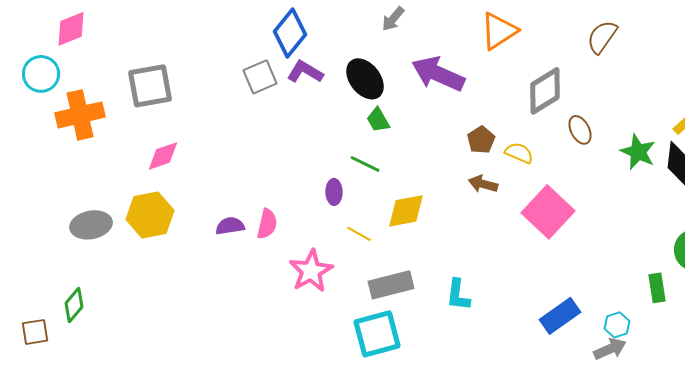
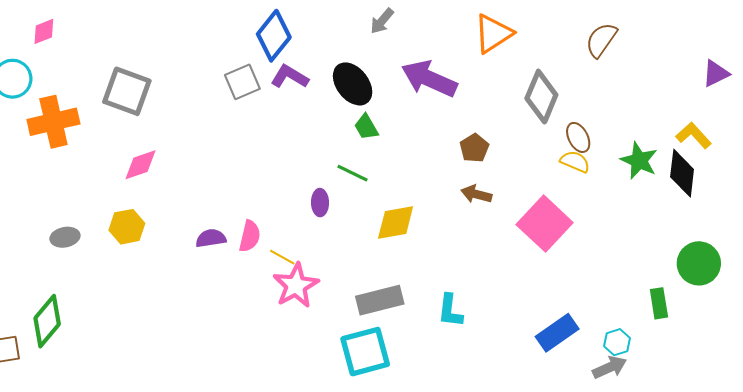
pink diamond: (71, 29) -> (44, 31), size x0.7
gray square: (150, 86) -> (127, 91), turned 30
gray diamond: (545, 91) -> (541, 97), turned -36
yellow semicircle: (519, 153) -> (575, 162), moved
yellow hexagon: (150, 215) -> (127, 227), size x0.7
gray ellipse: (91, 225) -> (65, 237), size x0.7
yellow line: (359, 234) -> (282, 257), moved
green diamond: (74, 305) -> (47, 321), size x1.4

